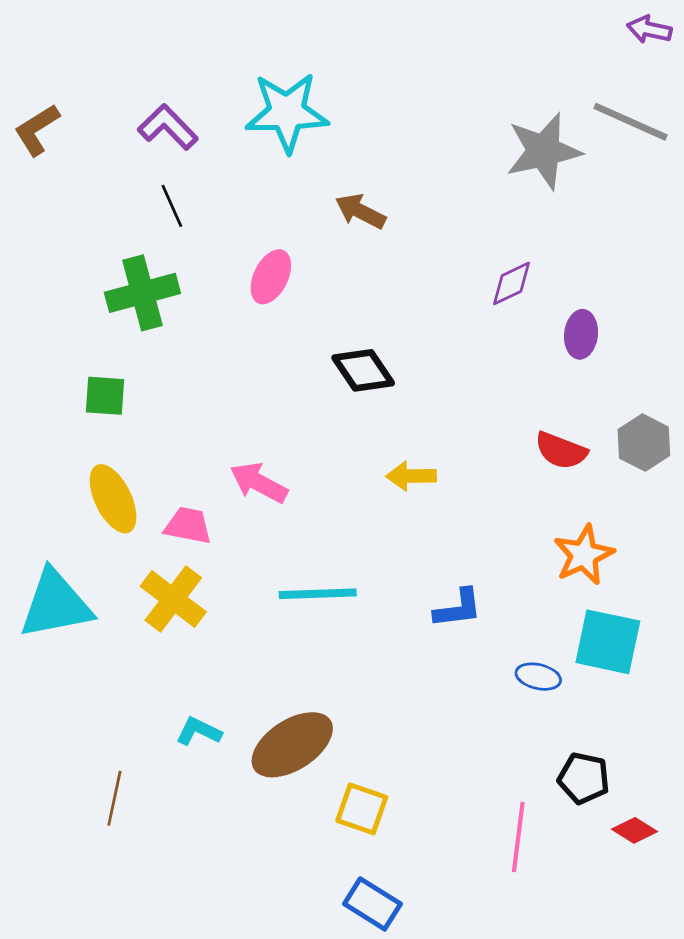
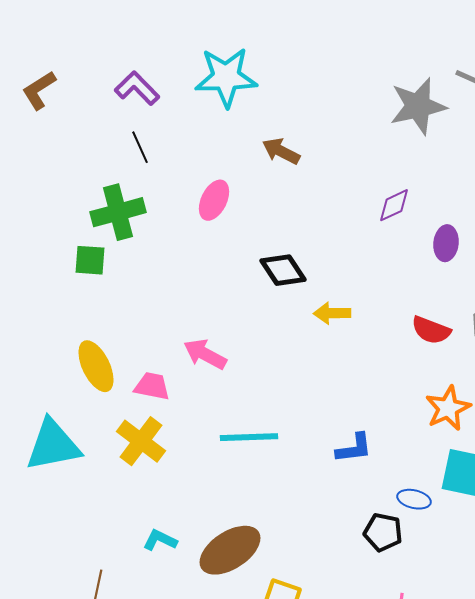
green square: (105, 396) -> (90, 260), moved
yellow arrow: (411, 476) -> (332, 313), moved
black pentagon: (584, 778) -> (383, 532), moved

